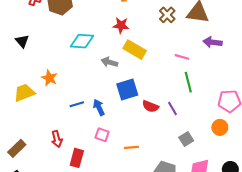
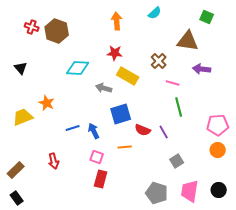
brown cross: (167, 15) -> (159, 61), moved
orange circle: (220, 127) -> (218, 150), moved
orange line: (131, 147) -> (125, 147), moved
red rectangle: (77, 158) -> (101, 179), moved

